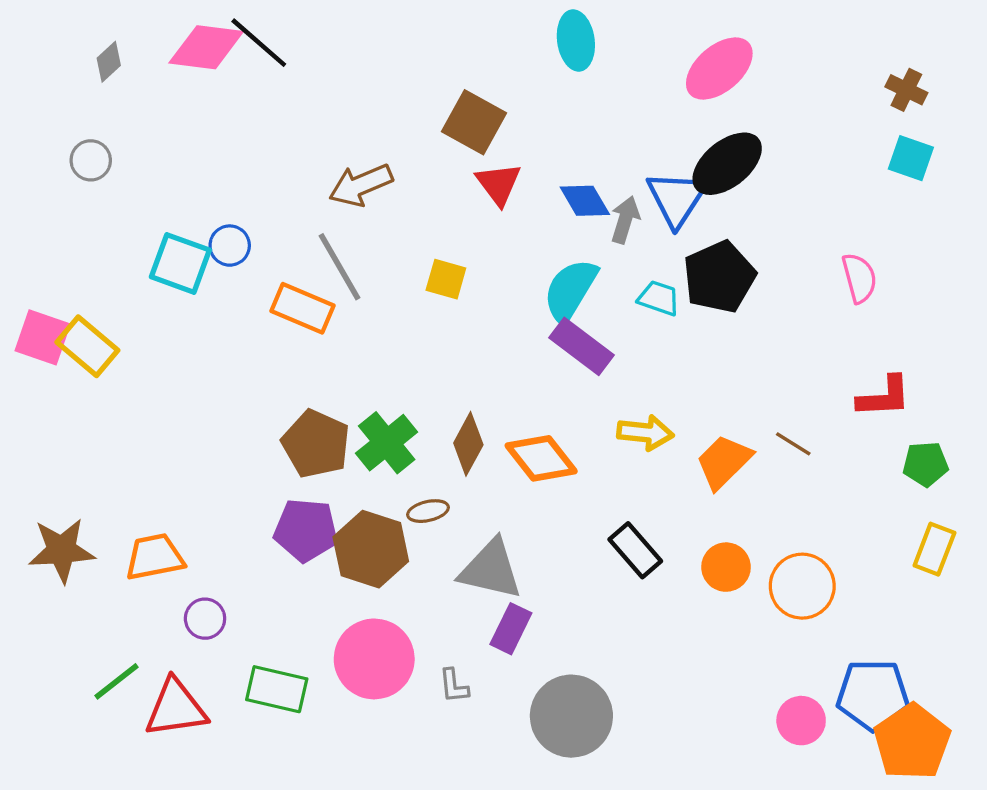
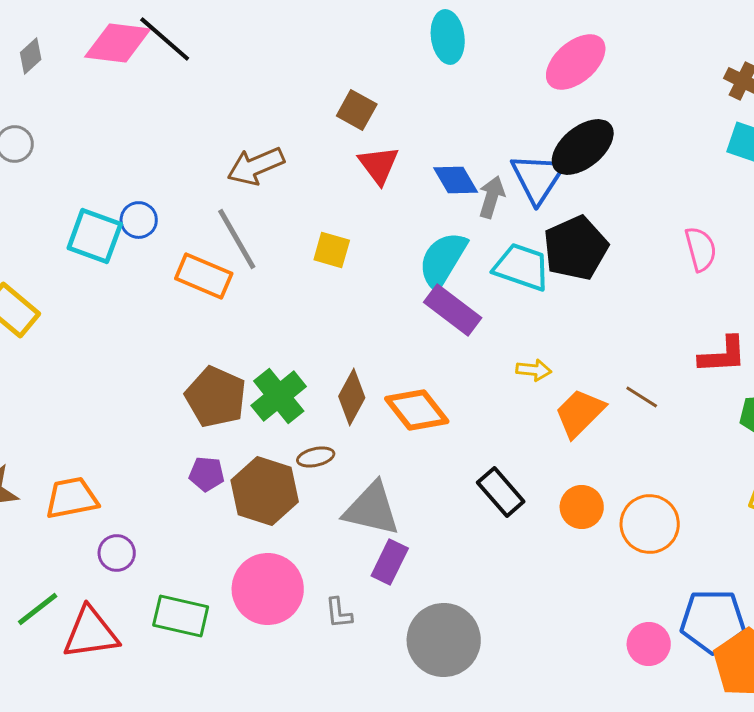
brown square: (474, 122) -> (357, 110), size x0.7
cyan trapezoid: (659, 298) -> (522, 267), size x1.5
yellow arrow: (645, 433) -> (534, 370), moved, size x0.7
purple pentagon: (306, 530) -> (207, 474), size x0.6

